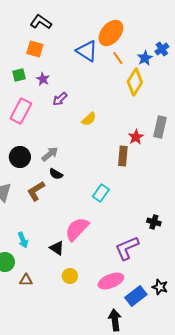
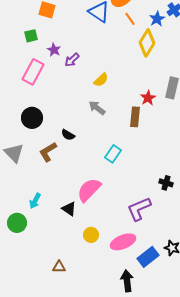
purple star: (43, 79) -> (54, 50), moved
gray arrow: (50, 154) -> (97, 108), moved, turned -102
cyan arrow: (23, 240) -> (35, 201), turned 49
yellow circle: (70, 276) -> (91, 235), moved
brown triangle: (26, 280) -> (59, 267), moved

